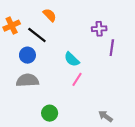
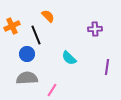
black line: (37, 35) -> (36, 35), turned 30
purple line: (112, 48) -> (107, 67), moved
pink line: (77, 79) -> (52, 90), moved

